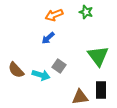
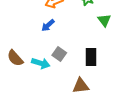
green triangle: (98, 56) -> (104, 20), moved, size x0.6
black rectangle: (101, 90) -> (91, 57), moved

